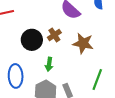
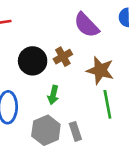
green line: (97, 80) -> (107, 104), moved, turned -35

